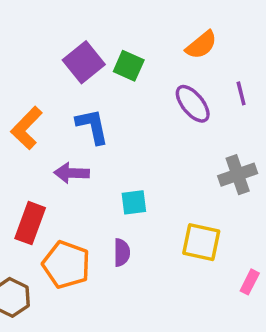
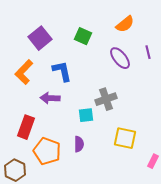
purple square: (84, 62) -> (40, 38), moved
gray cross: (238, 175) -> (106, 99), moved

